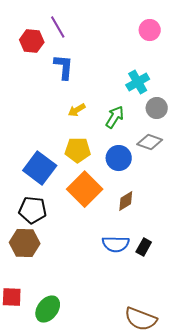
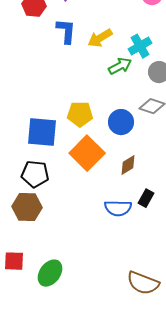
yellow arrow: (77, 110) -> (100, 38), moved, size x1.4
green arrow: (115, 117) -> (120, 66), moved, turned 30
blue square: (40, 168) -> (42, 132), turned -32
black rectangle: (144, 247) -> (146, 198), moved

